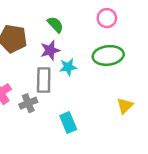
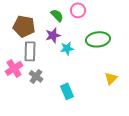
pink circle: (107, 18) -> (78, 10), moved
gray rectangle: (44, 80) -> (30, 51), moved
gray cross: (28, 103) -> (36, 76), turned -32

